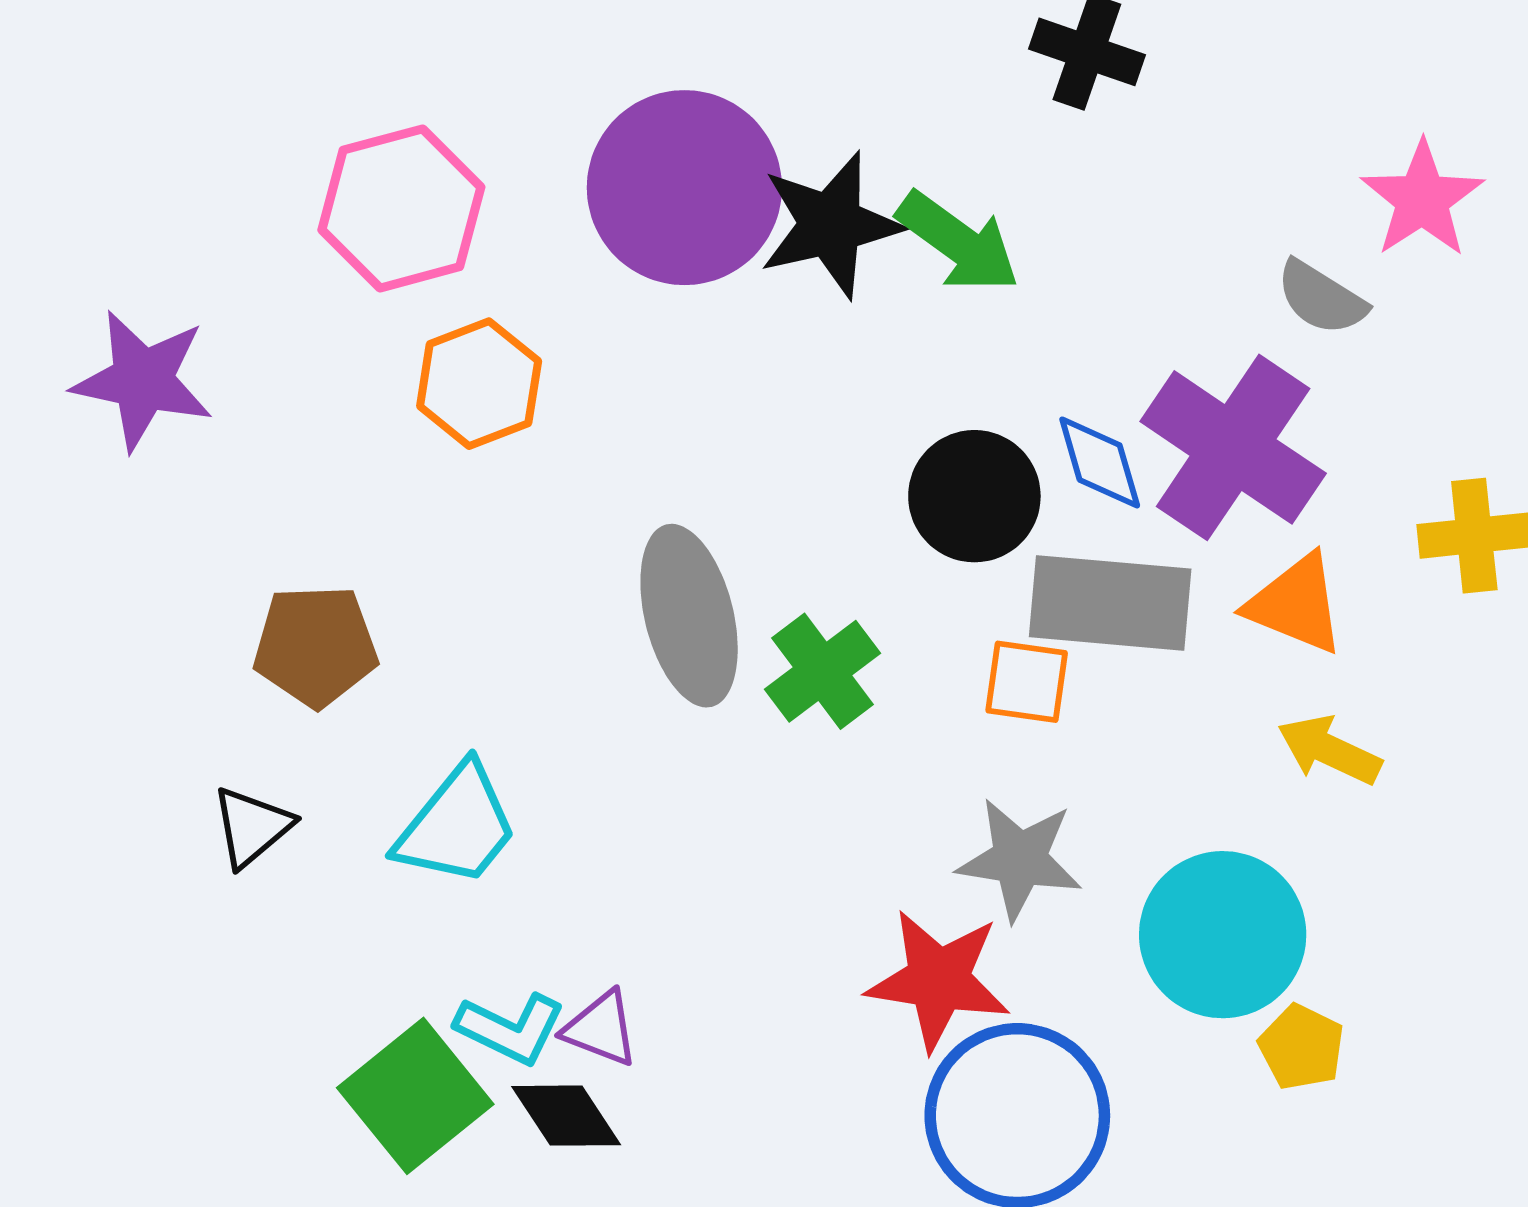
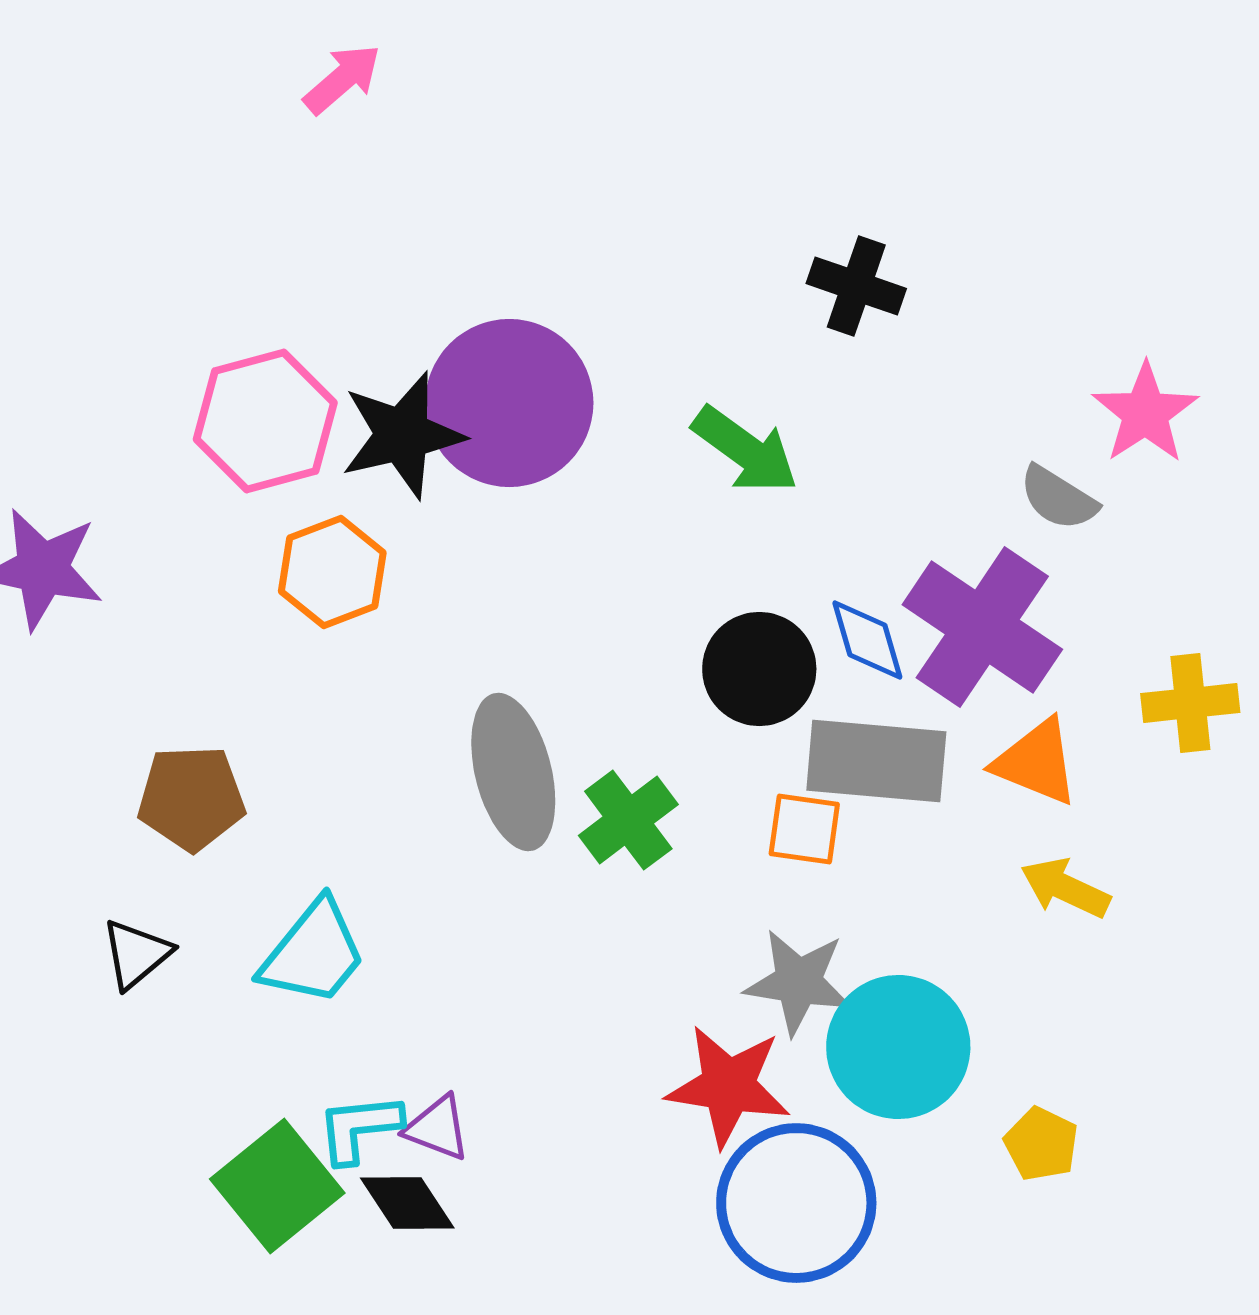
black star: (831, 225) -> (402, 435), moved
cyan circle: (1223, 935) -> (898, 1047), moved
cyan L-shape: (510, 1029) -> (359, 1128), turned 148

